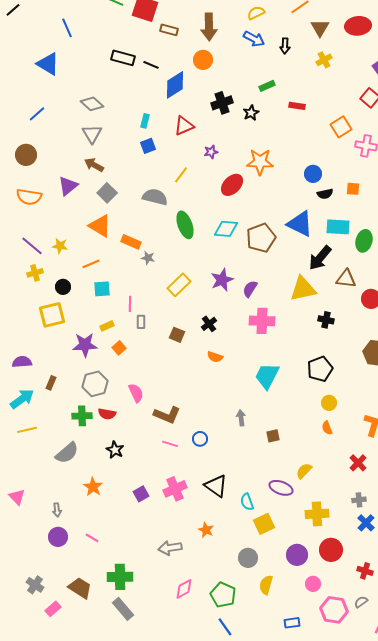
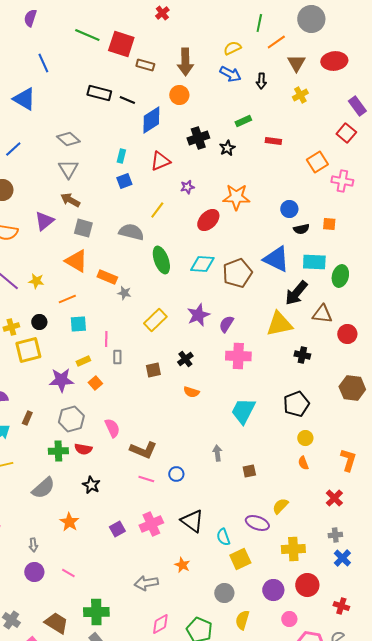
gray square: (107, 193) -> (83, 228), turned -30
yellow cross: (35, 273) -> (11, 327), moved
brown square: (177, 335) -> (153, 370), turned -35

